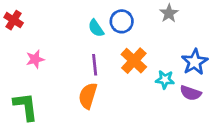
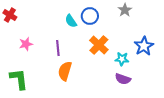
purple line: (95, 65) -> (58, 48), moved
purple semicircle: (191, 93) -> (123, 79), moved

